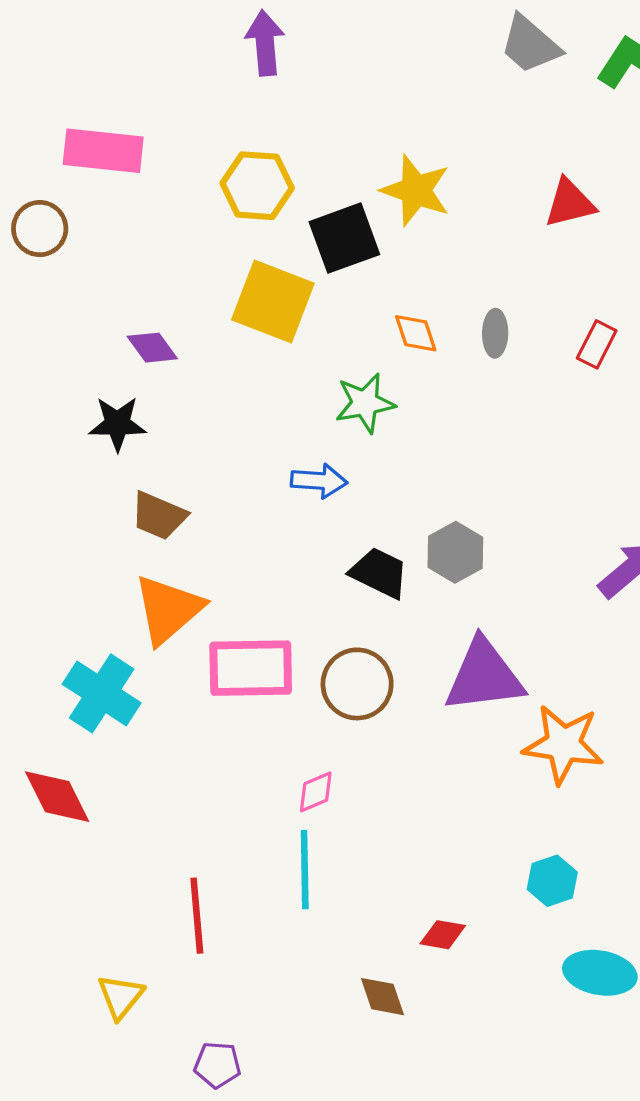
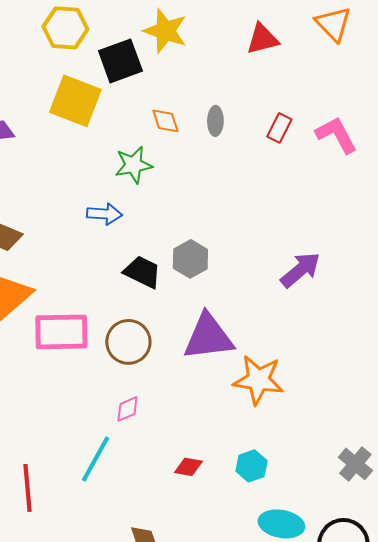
pink diamond: (316, 792) -> (127, 409), moved
cyan line: (305, 870) -> (95, 459), turned 30
red diamond: (443, 935) -> (188, 467), moved

